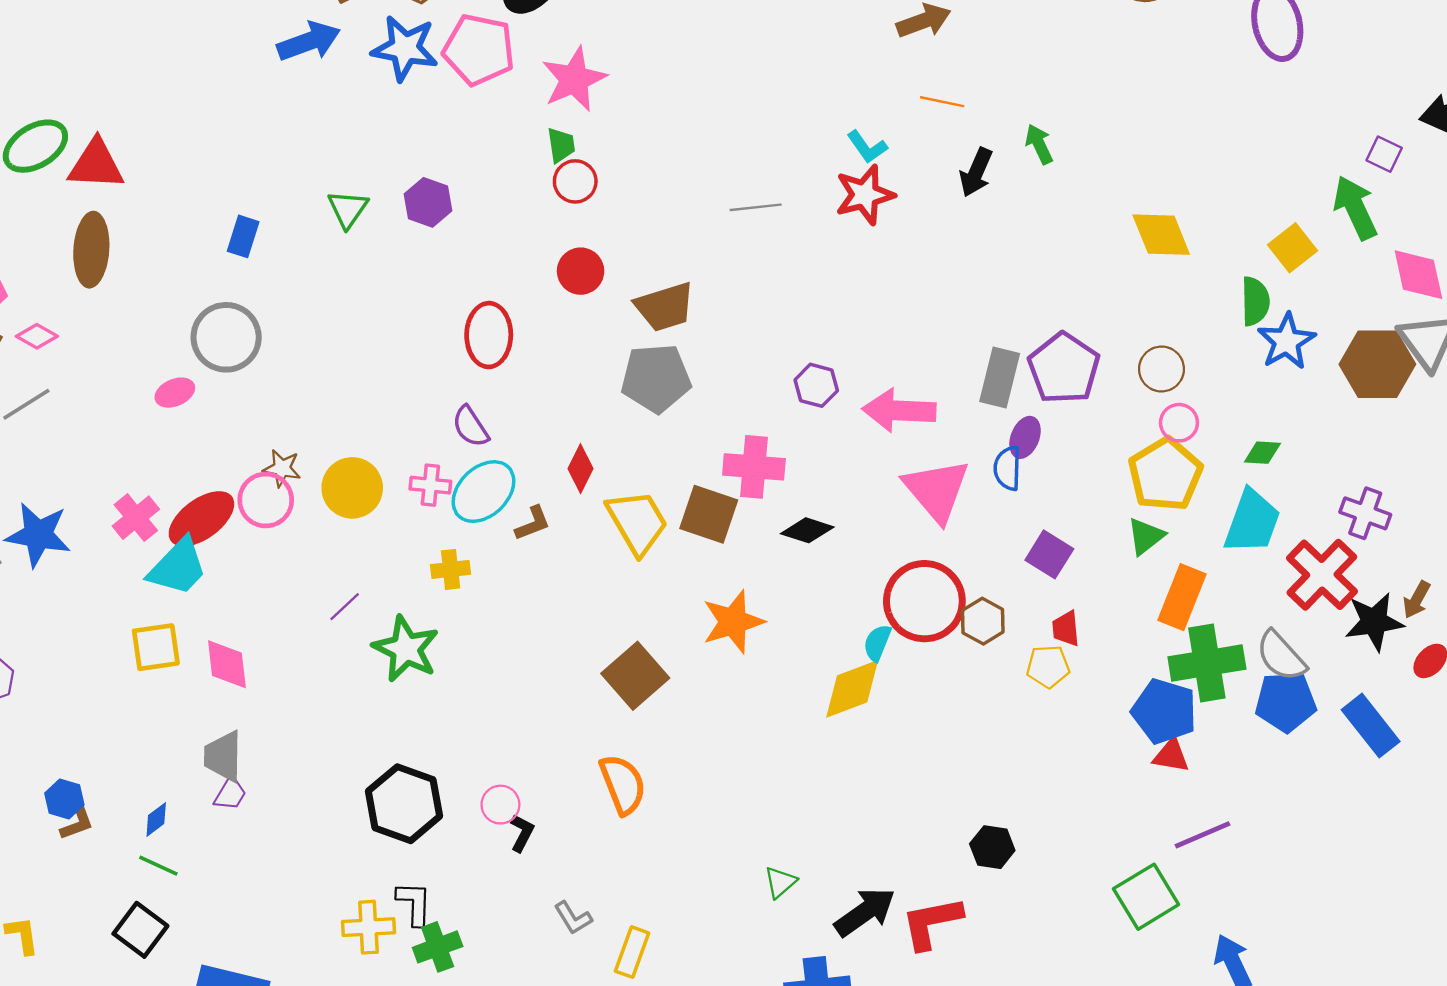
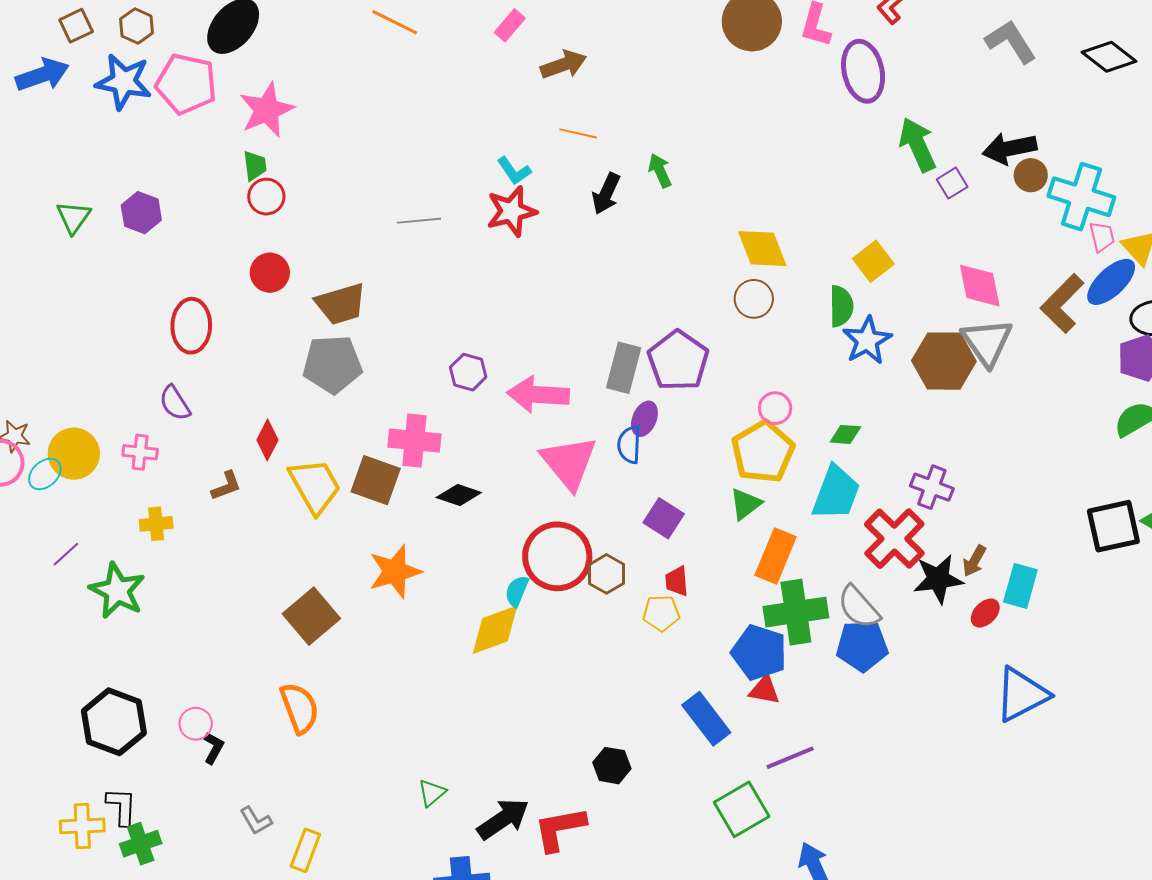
purple square: (1384, 154) -> (952, 183), turned 32
green arrow: (1355, 208) -> (918, 145), moved
brown circle: (1161, 369) -> (754, 299), moved
cyan ellipse: (484, 492) -> (45, 474), moved, size x0.6
blue rectangle: (1371, 726) -> (706, 719), moved

